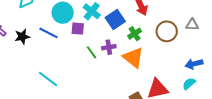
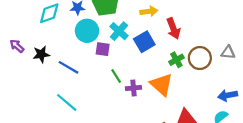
blue line: (48, 33) -> (69, 67), moved
green cross: (135, 34) -> (176, 60), moved
purple cross: (109, 47) -> (133, 88), moved

